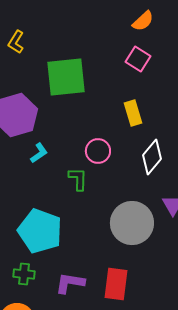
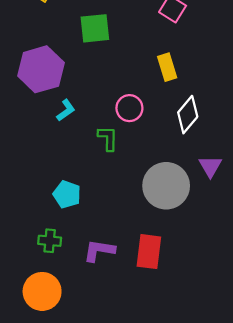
green square: (66, 77) -> (95, 28), size x0.7
cyan pentagon: (40, 231) -> (67, 194), size x0.6

